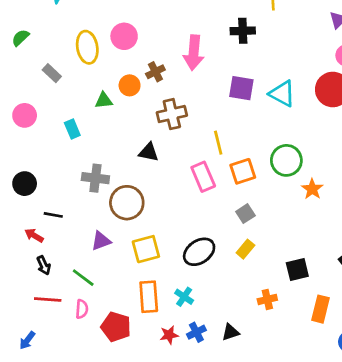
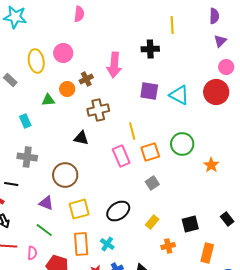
gray cross: (95, 178) -> (27, 157), moved
orange star: (312, 189) -> (211, 165), moved
purple triangle: (101, 241) -> (46, 203), turned 42
yellow rectangle: (245, 249) -> (152, 222), moved
green line: (83, 278) -> (44, 230), moved

